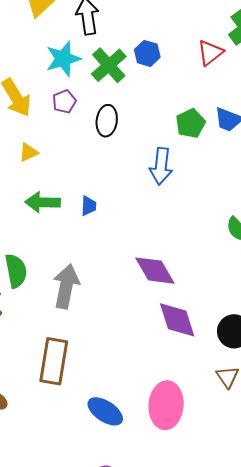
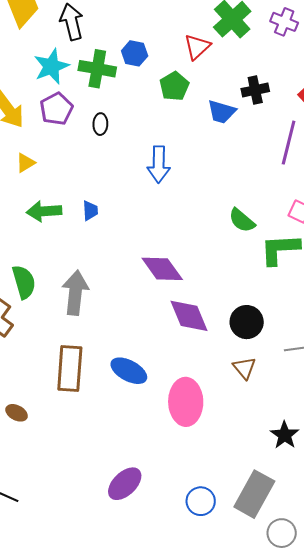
green cross: (109, 65) -> (97, 69), turned -33
purple pentagon: (64, 101) -> (56, 109), size x1.4
black ellipse: (107, 121) -> (100, 124), size x0.7
green pentagon: (190, 123) -> (174, 86), moved
blue ellipse: (105, 411) -> (129, 371), moved

